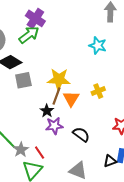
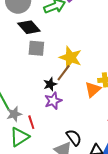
orange triangle: (71, 99) -> (93, 89), moved
purple star: (54, 126) -> (53, 101), turned -30
black semicircle: (81, 134) -> (74, 137), moved

